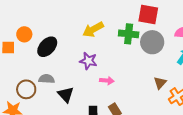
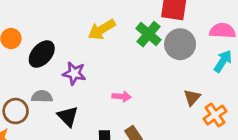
green cross: (129, 34) -> (149, 34), turned 36
purple star: (88, 61) -> (74, 73), moved

